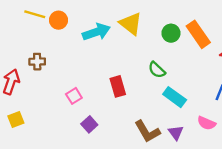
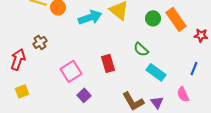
brown cross: (37, 62) -> (40, 42), turned -32
pink square: (74, 96) -> (71, 71), size x1.5
pink semicircle: (207, 123) -> (183, 94), turned 42

